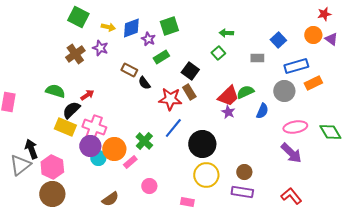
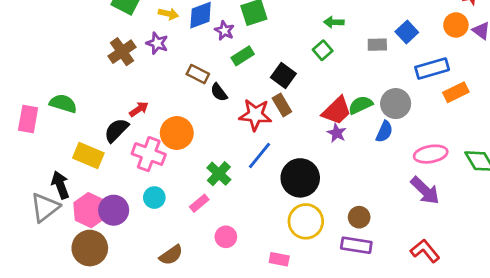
gray rectangle: (257, 58) -> (377, 45), moved
green semicircle: (55, 91) -> (63, 104), moved
gray circle: (284, 91) -> (396, 104), moved
yellow rectangle: (65, 127) -> (88, 155), moved
purple circle: (90, 146) -> (114, 210), moved
orange circle: (114, 149) -> (177, 133), moved

